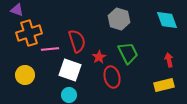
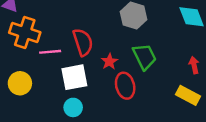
orange cross: (29, 33) -> (25, 32), turned 35
white square: (70, 70) -> (74, 77), turned -30
yellow rectangle: (164, 85) -> (188, 95), turned 42

